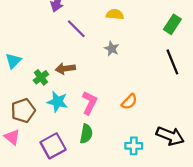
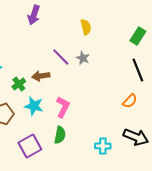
yellow semicircle: (115, 14) -> (86, 27), turned 70
purple line: (76, 29) -> (61, 57), moved
orange semicircle: (129, 102) -> (130, 101), moved

